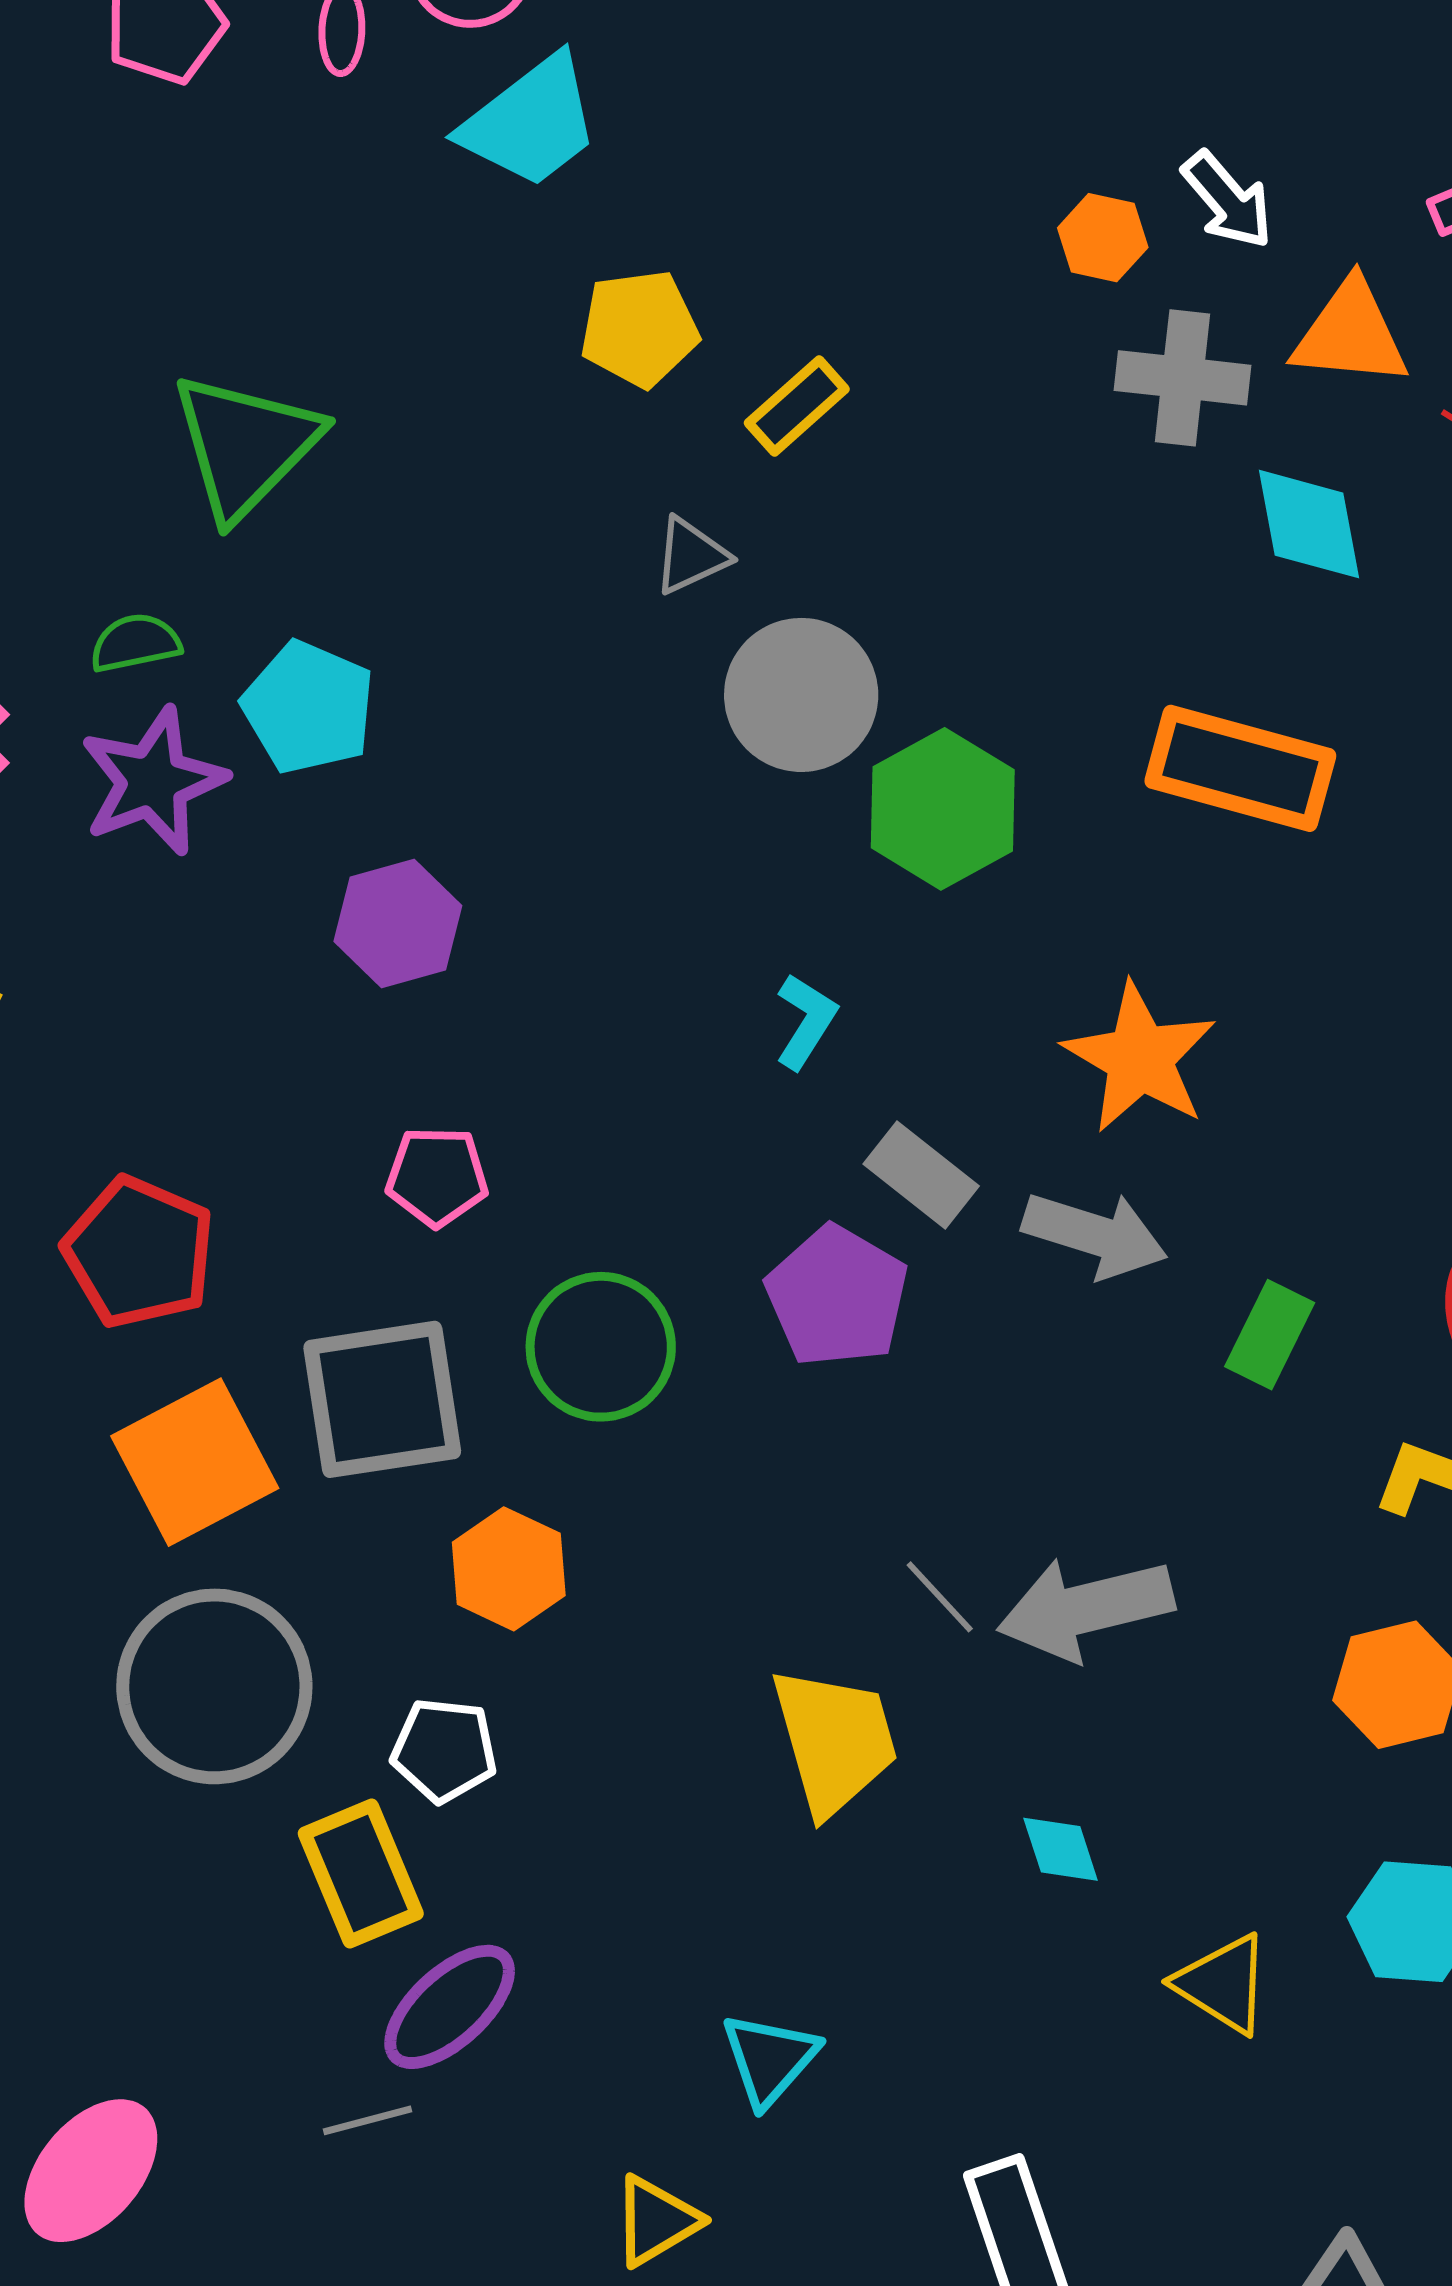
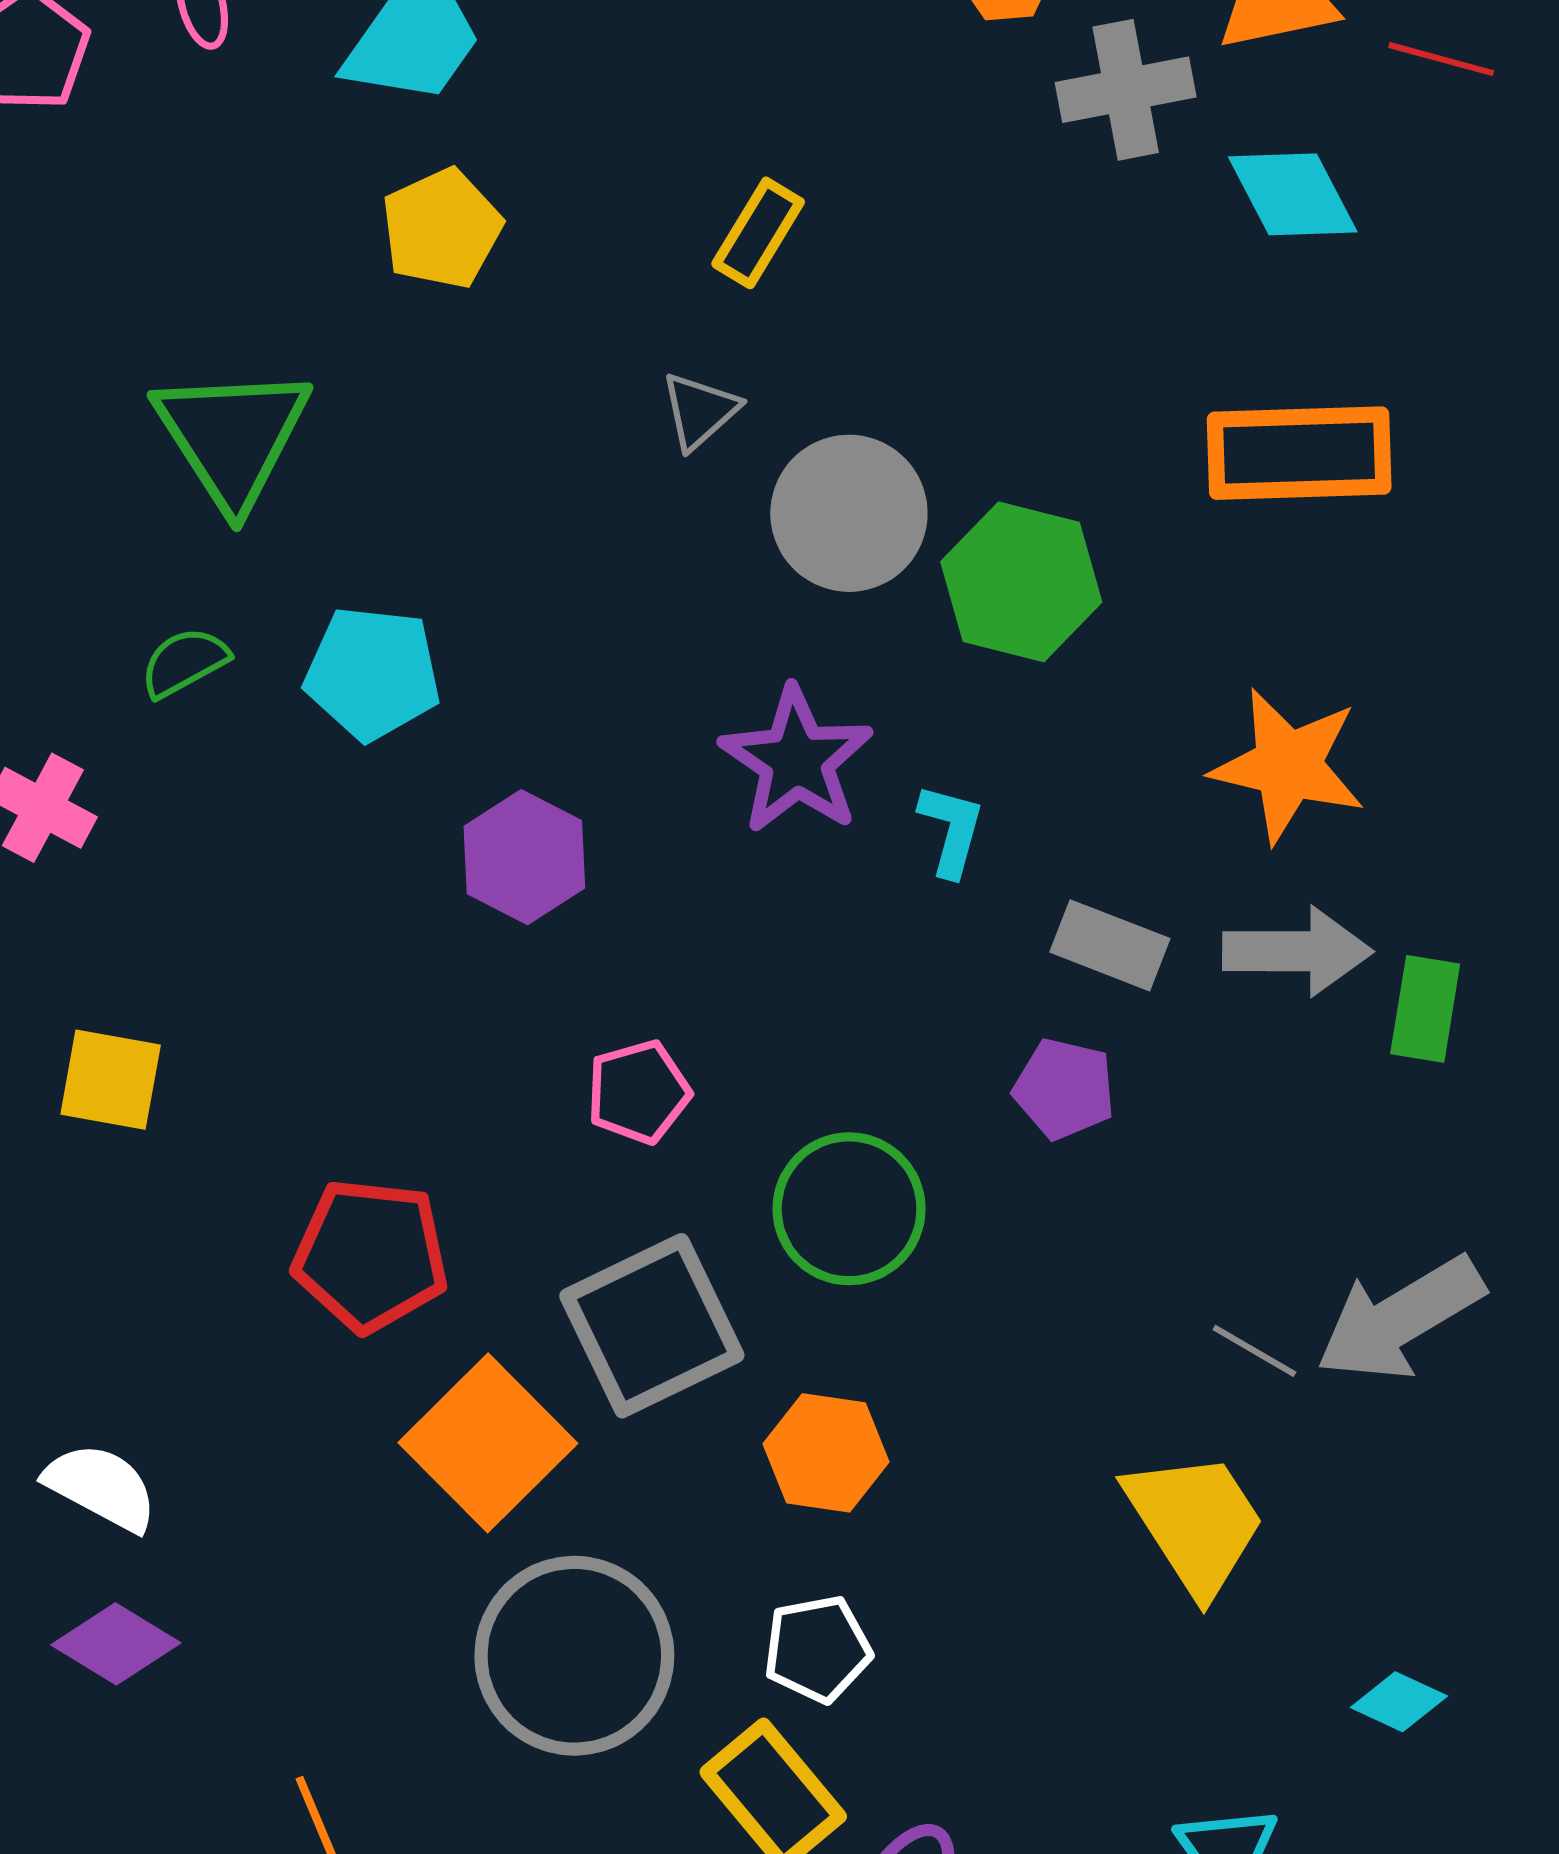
yellow pentagon: (639, 328) -> (442, 229), moved
purple star: (153, 781) -> (796, 760), moved
purple pentagon: (837, 1296) -> (1064, 1089), size x0.7
green rectangle: (1270, 1335) -> (1425, 1009), moved
cyan diamond: (1061, 1849) -> (1399, 1702), moved, turned -30

